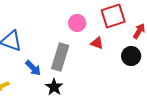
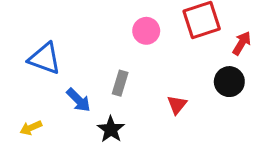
red triangle: (97, 43) -> (177, 105), moved, turned 48
gray rectangle: (60, 57) -> (120, 83), size x0.6

